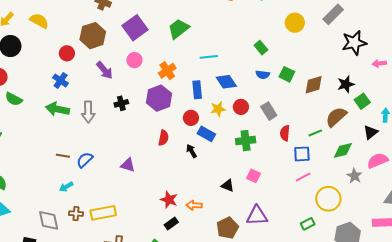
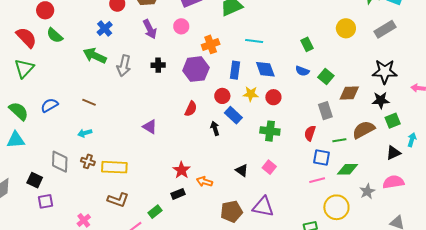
black star: (354, 43) -> (385, 72), moved
gray rectangle: (269, 111) -> (325, 111), moved
green diamond: (343, 150) -> (347, 169), moved
blue semicircle: (85, 160) -> (49, 105), moved

